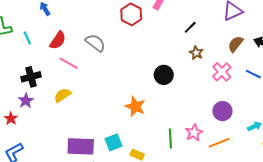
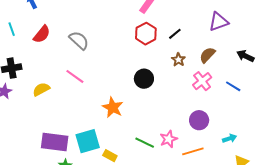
red hexagon: (131, 14) -> (146, 34), moved
brown semicircle: (236, 44) -> (207, 55), moved
pink line: (69, 63) -> (75, 76), moved
green line: (170, 139) -> (145, 143), turned -66
cyan square: (113, 142) -> (88, 141), size x1.4

